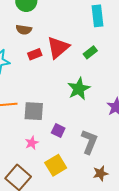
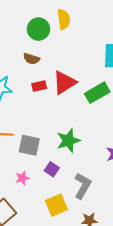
green rectangle: (90, 52) -> (97, 93), size x1.6
green star: (79, 89) -> (68, 141), moved
yellow square: (56, 165) -> (56, 205), moved

